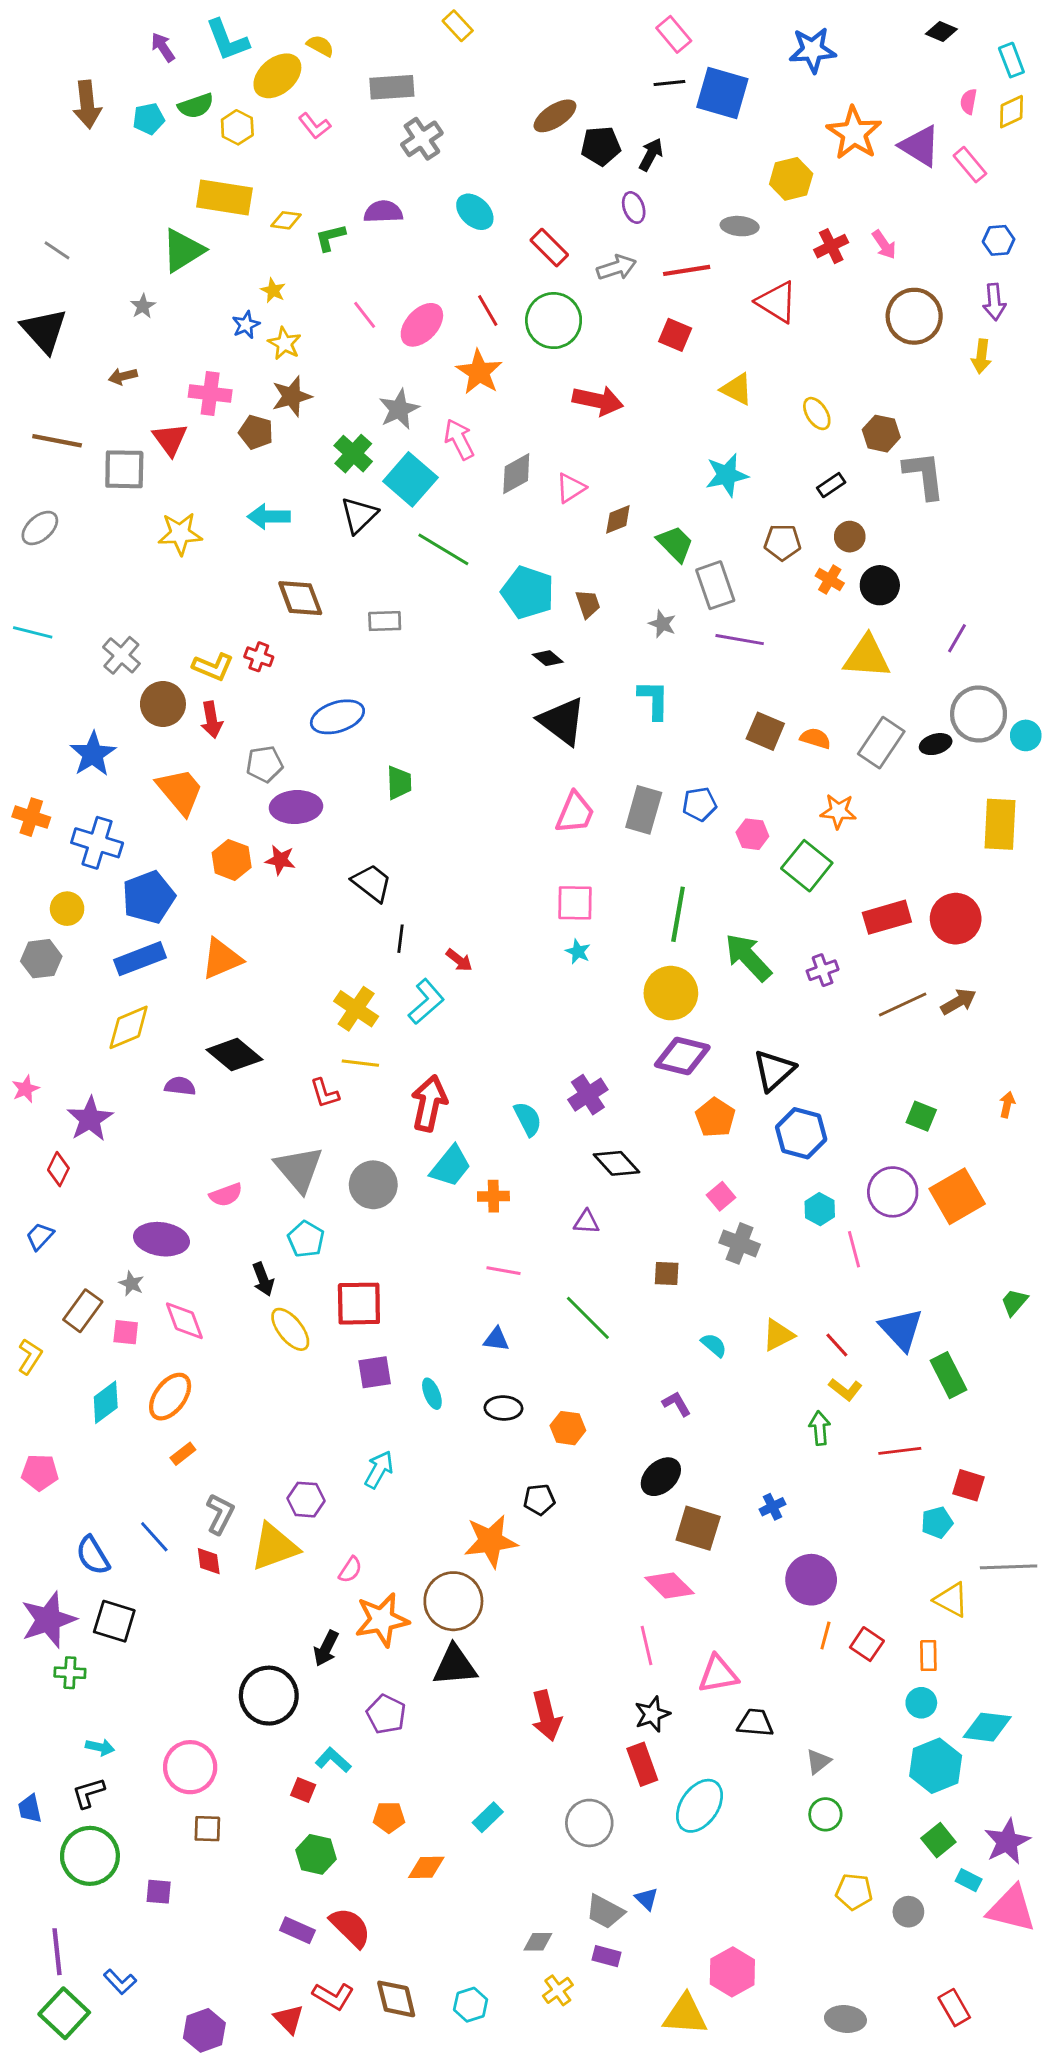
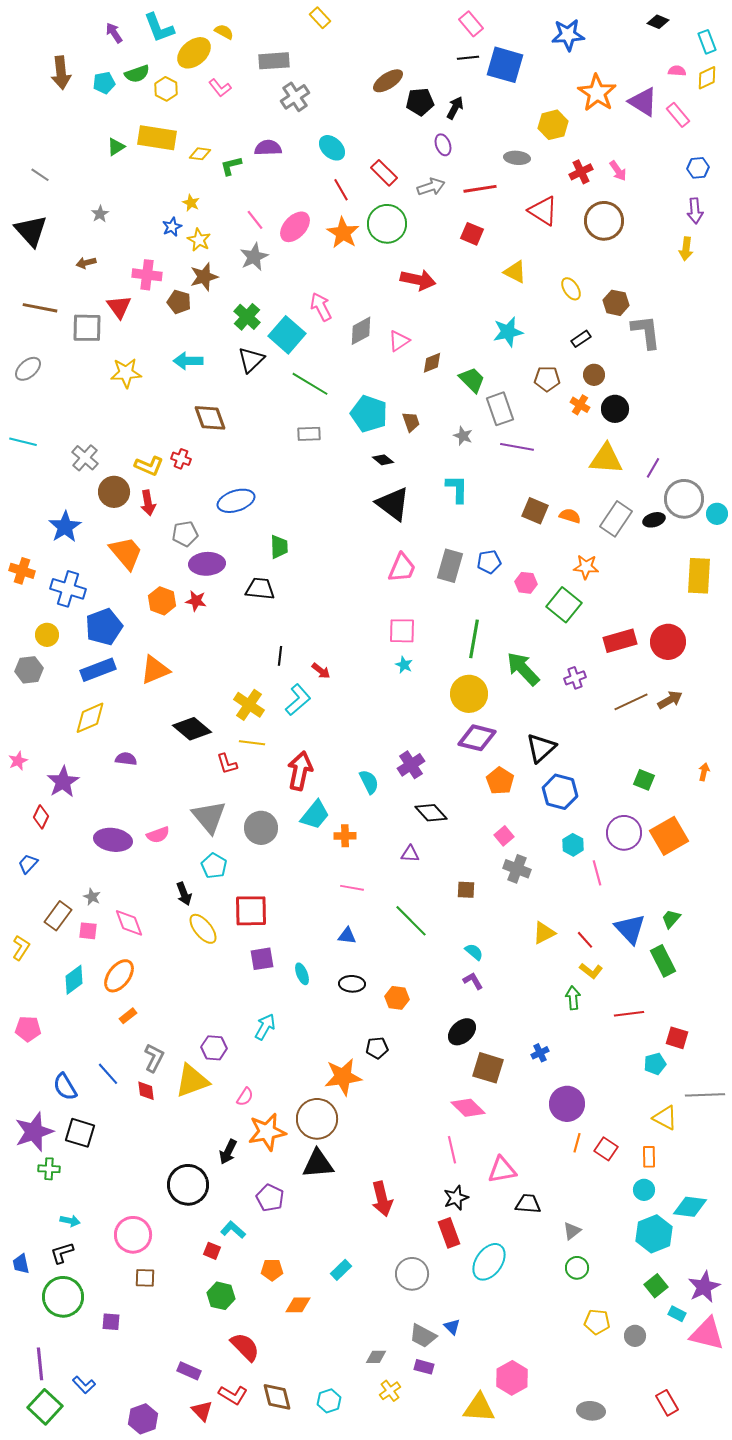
pink semicircle: (969, 102) -> (677, 71), turned 84
green triangle: (183, 250) -> (116, 147), moved, size x0.6
red line: (488, 310) -> (341, 190), moved
brown circle: (914, 316) -> (604, 221), moved
orange star: (479, 372) -> (343, 233), moved
gray star: (399, 409) -> (254, 257), moved
gray rectangle: (385, 621) -> (309, 434), moved
purple line: (957, 638) -> (653, 468), moved
black trapezoid: (372, 883) -> (260, 589), moved, turned -32
black diamond: (234, 1055) -> (192, 729), moved
purple ellipse: (161, 1239) -> (113, 840), moved
green trapezoid: (1014, 1302) -> (671, 919), moved
cyan semicircle: (714, 1345) -> (474, 952), moved
purple rectangle: (297, 1930) -> (189, 1371), moved

